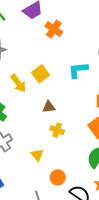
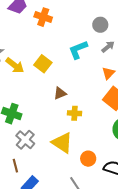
yellow arrow: (18, 83) -> (15, 65), moved
yellow triangle: (37, 155) -> (62, 143), size x1.6

